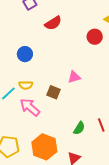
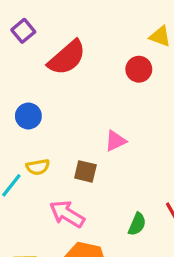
red semicircle: (53, 23) -> (67, 58), size x1.4
pink arrow: (30, 107) -> (67, 214), moved

